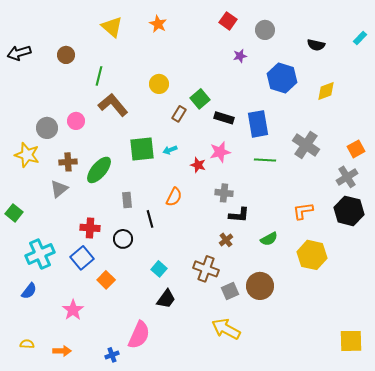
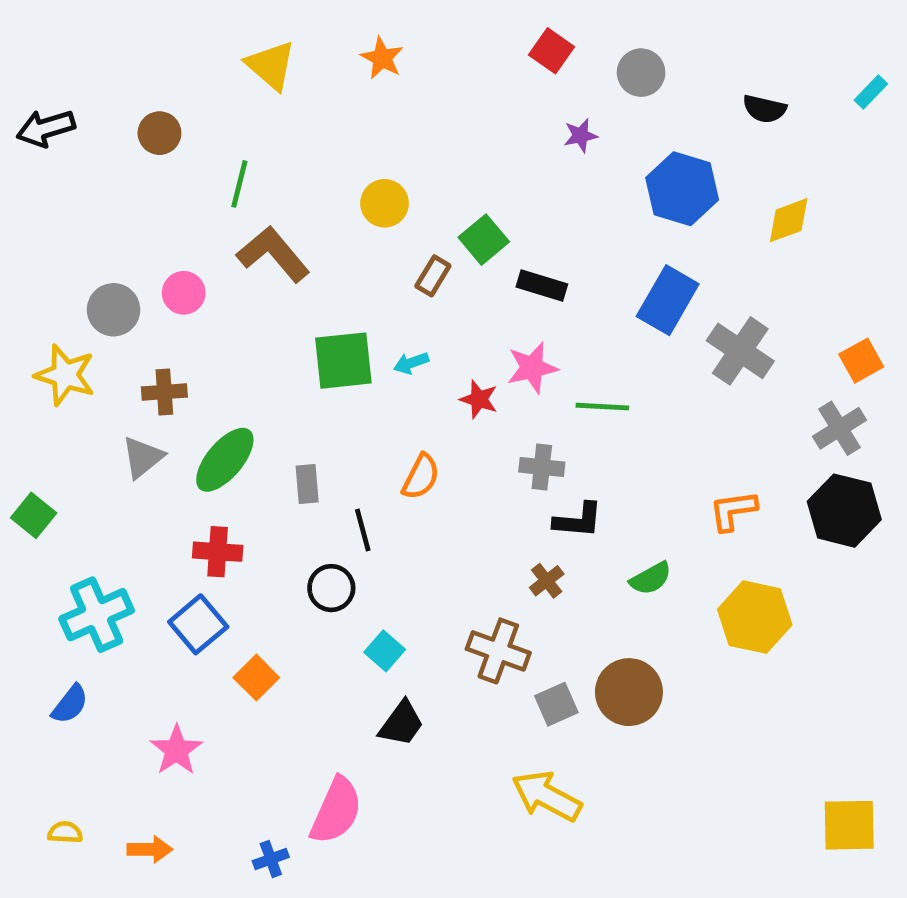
blue rectangle: (258, 124) -> (668, 300), moved, turned 40
green line: (265, 160) -> (602, 407), moved
green ellipse: (99, 170) -> (225, 460), moved
black circle: (123, 239) -> (331, 588), moved

